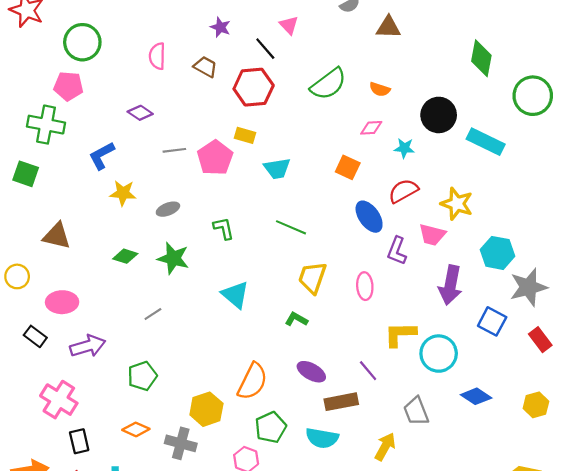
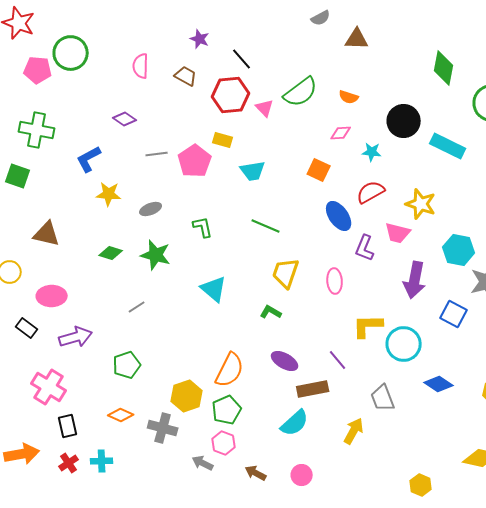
pink triangle: (289, 25) -> (265, 108), moved
pink pentagon: (68, 86) -> (38, 70), moved
green pentagon: (271, 427) -> (227, 410), moved
cyan semicircle: (322, 438) -> (295, 423), turned -52

